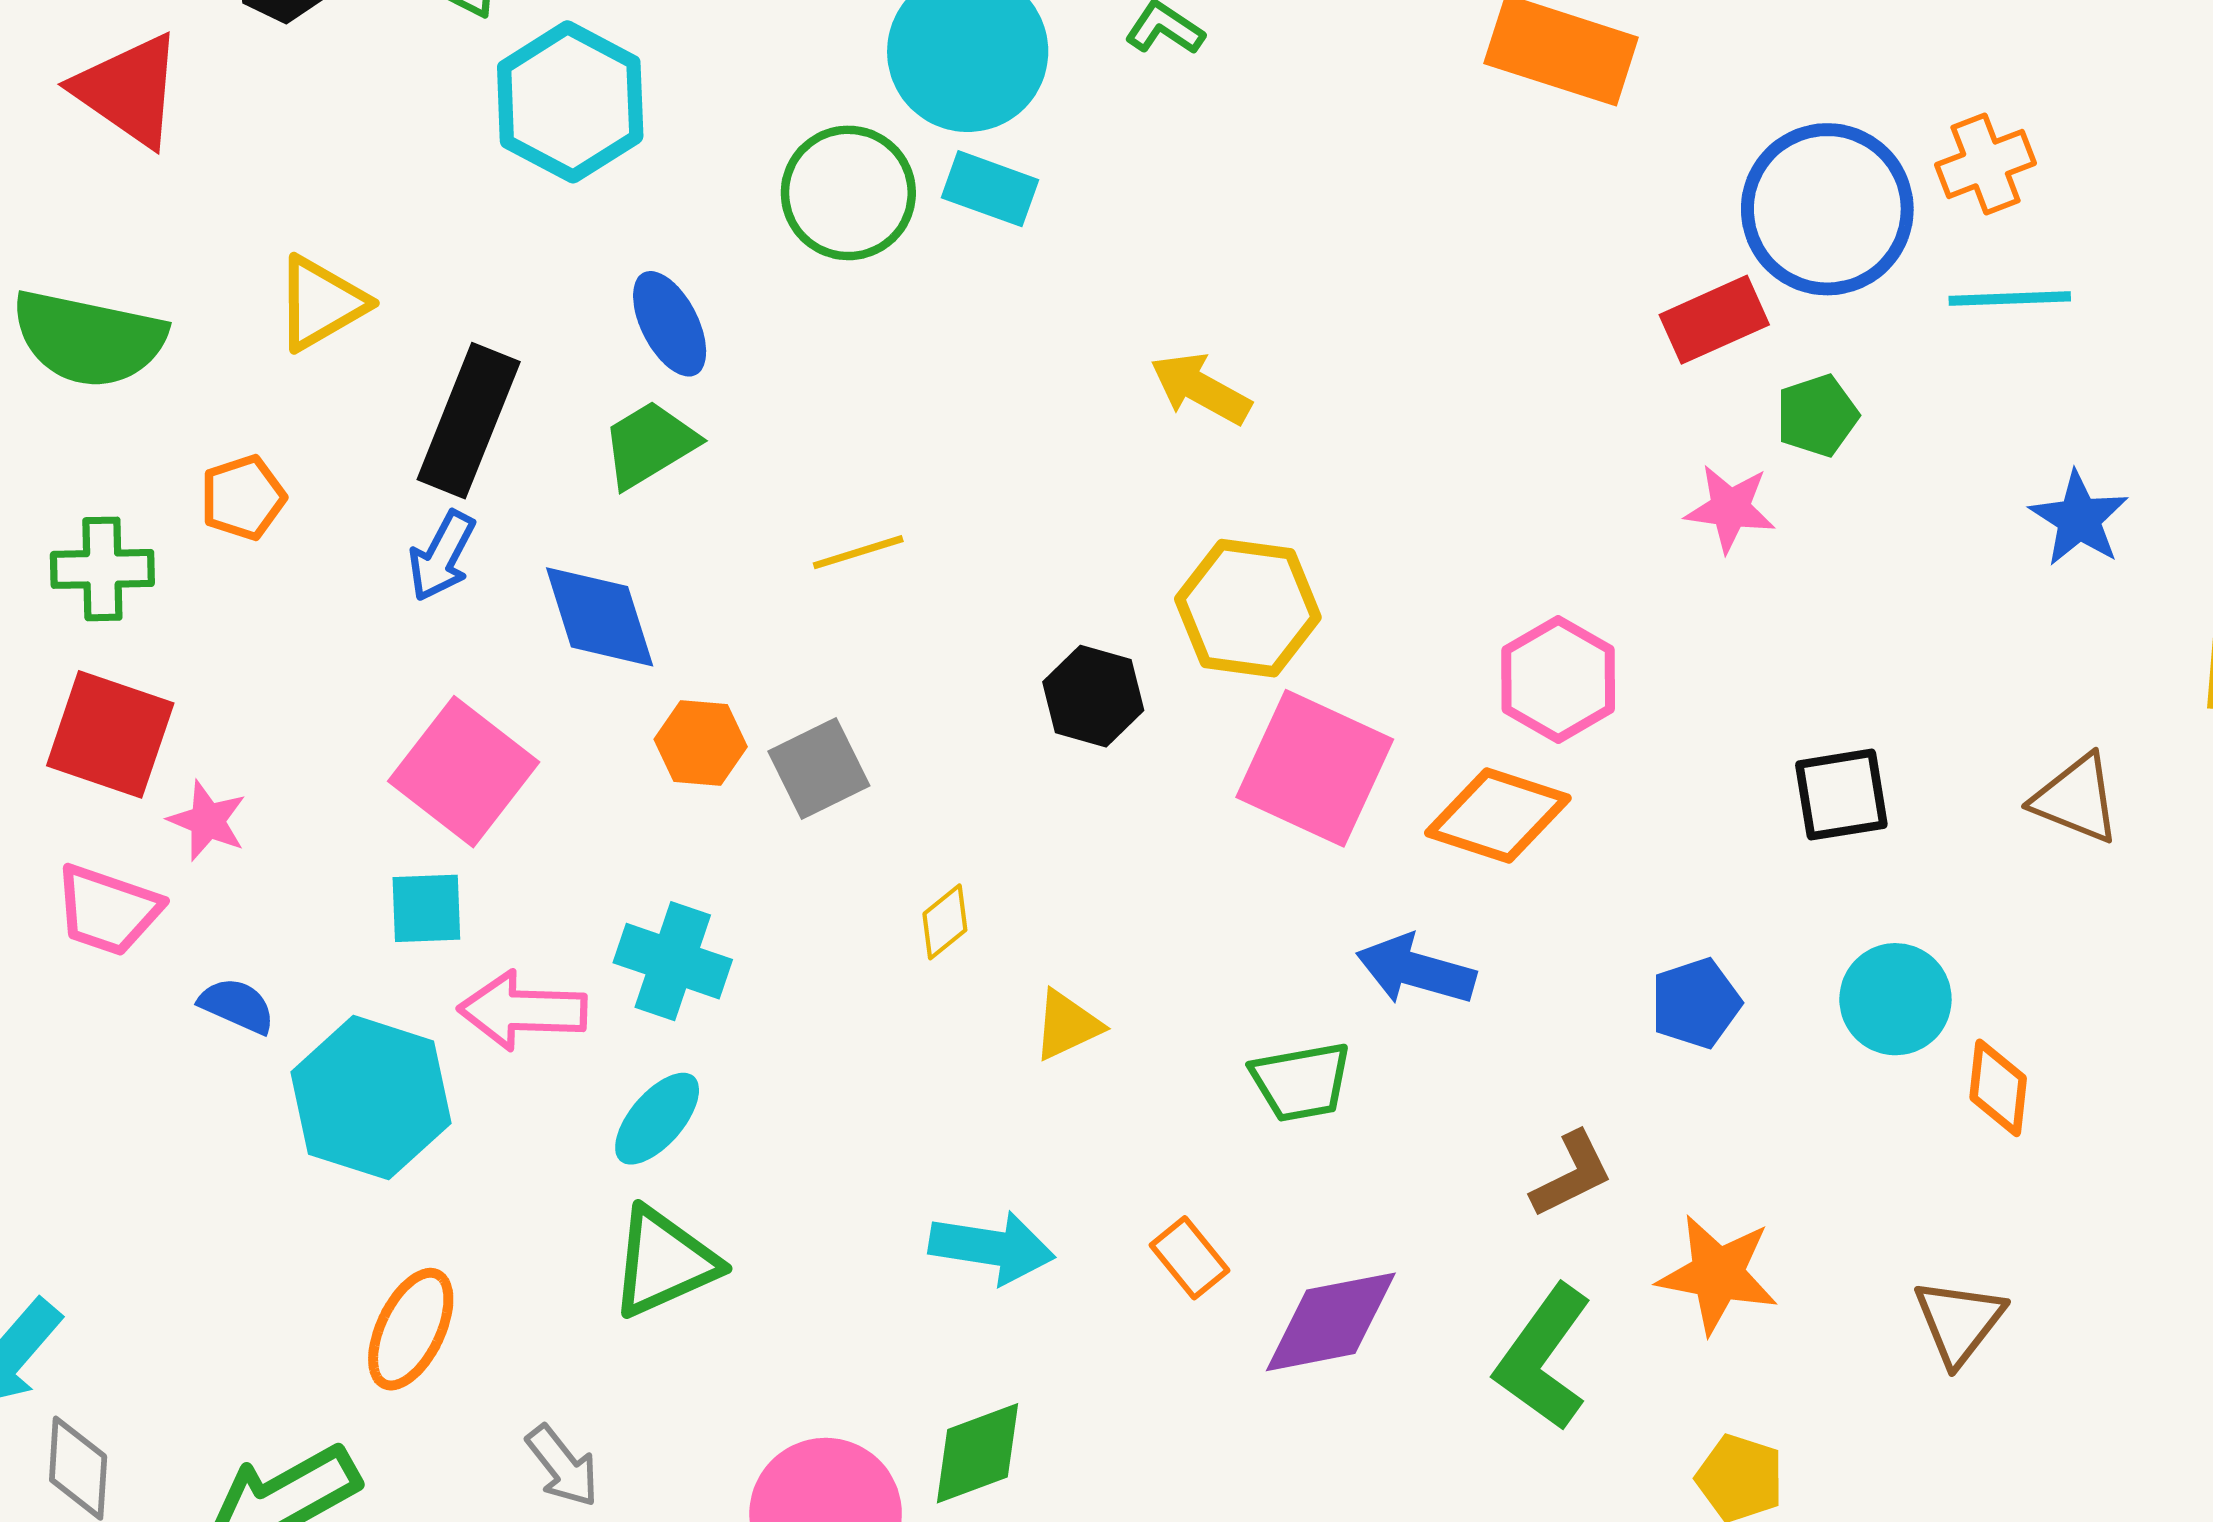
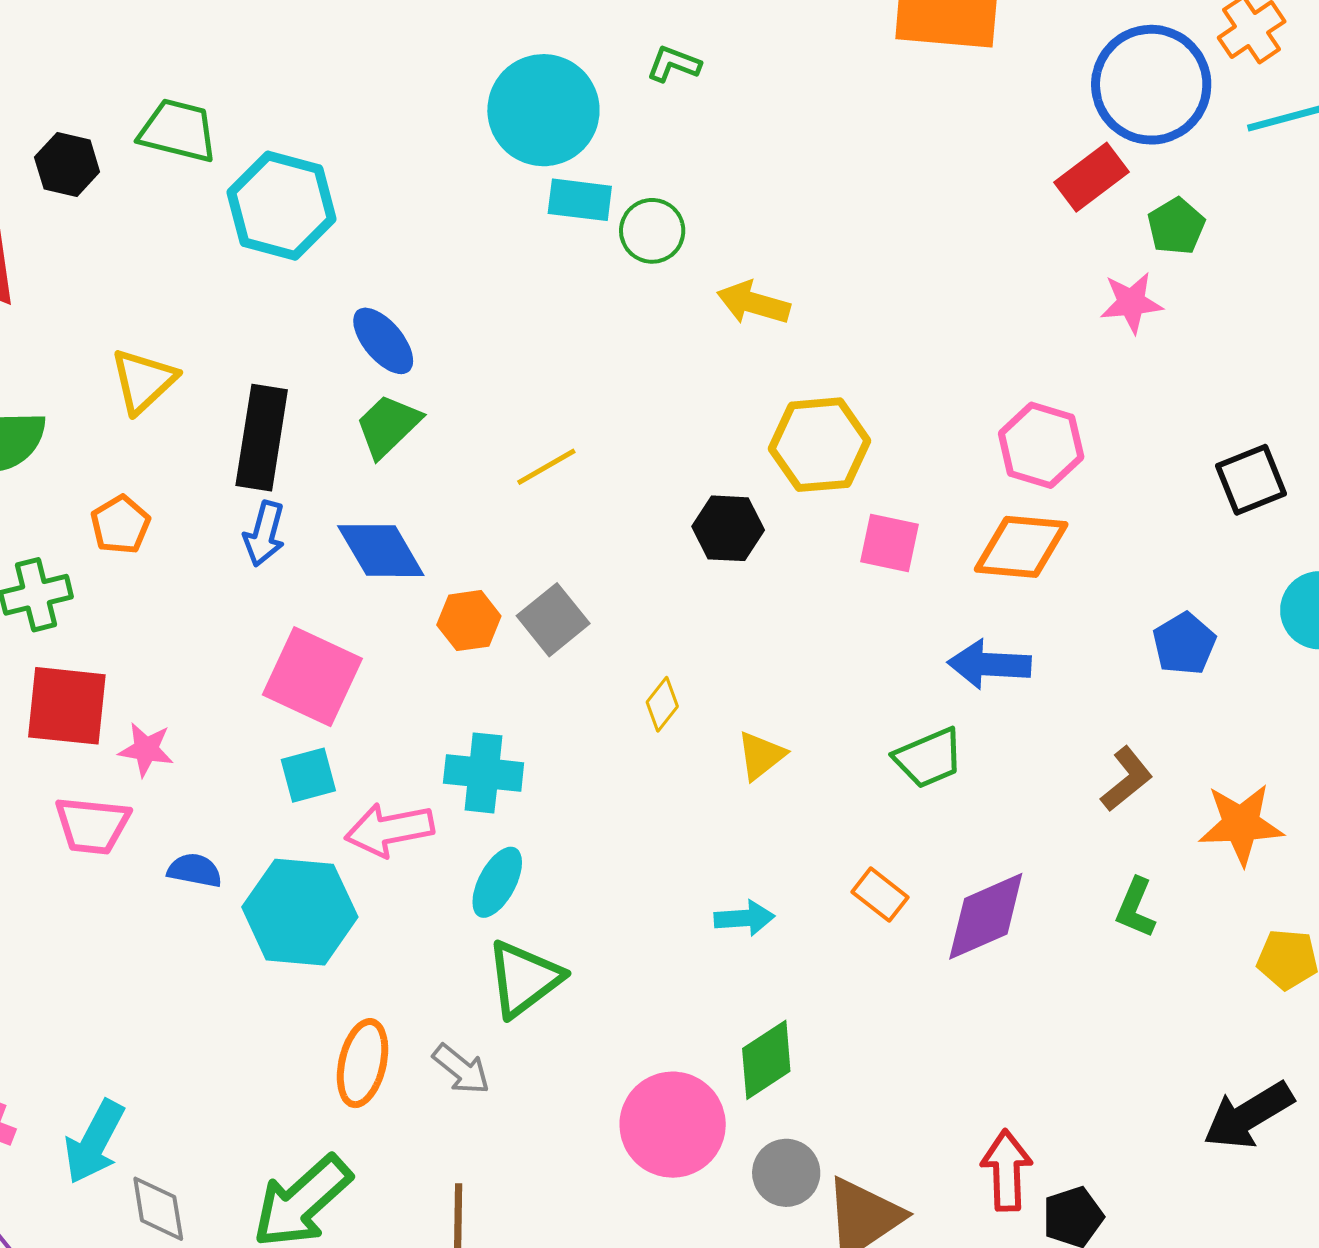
green circle: (848, 193) -> (652, 231), moved, size x0.7
pink square: (1315, 768) -> (890, 543), size x0.6
cyan arrow: (992, 1248) -> (744, 918), size x0.7
green L-shape: (1543, 1358) -> (1136, 908), size x0.6
gray arrow: (563, 1466) -> (461, 1069), moved

